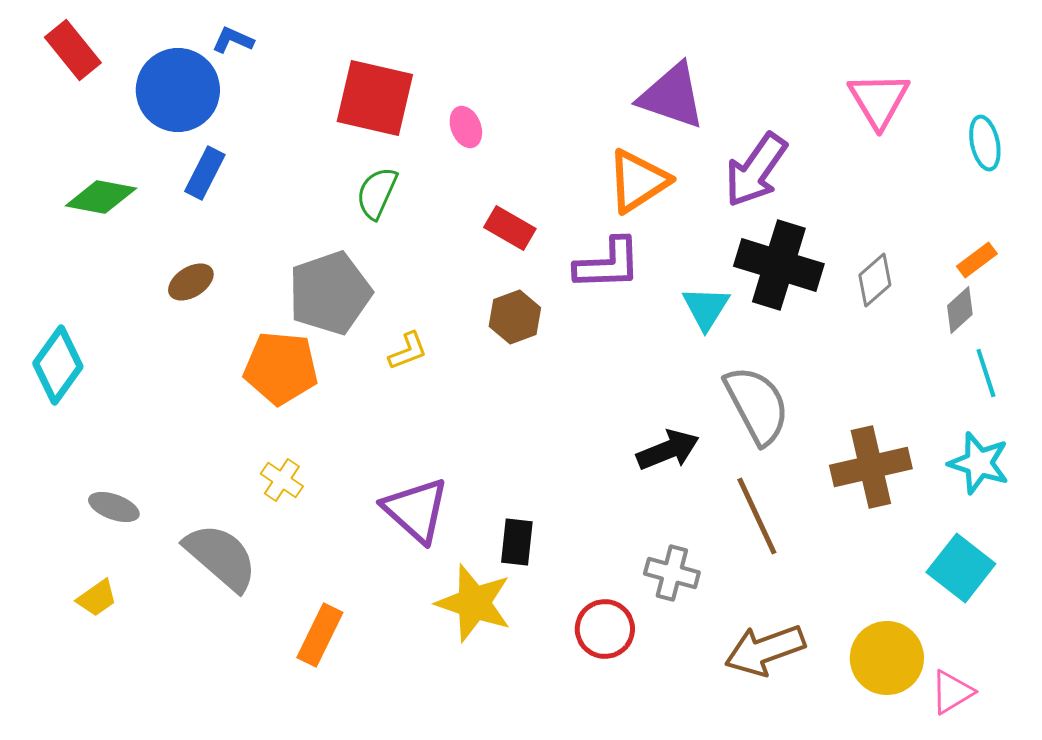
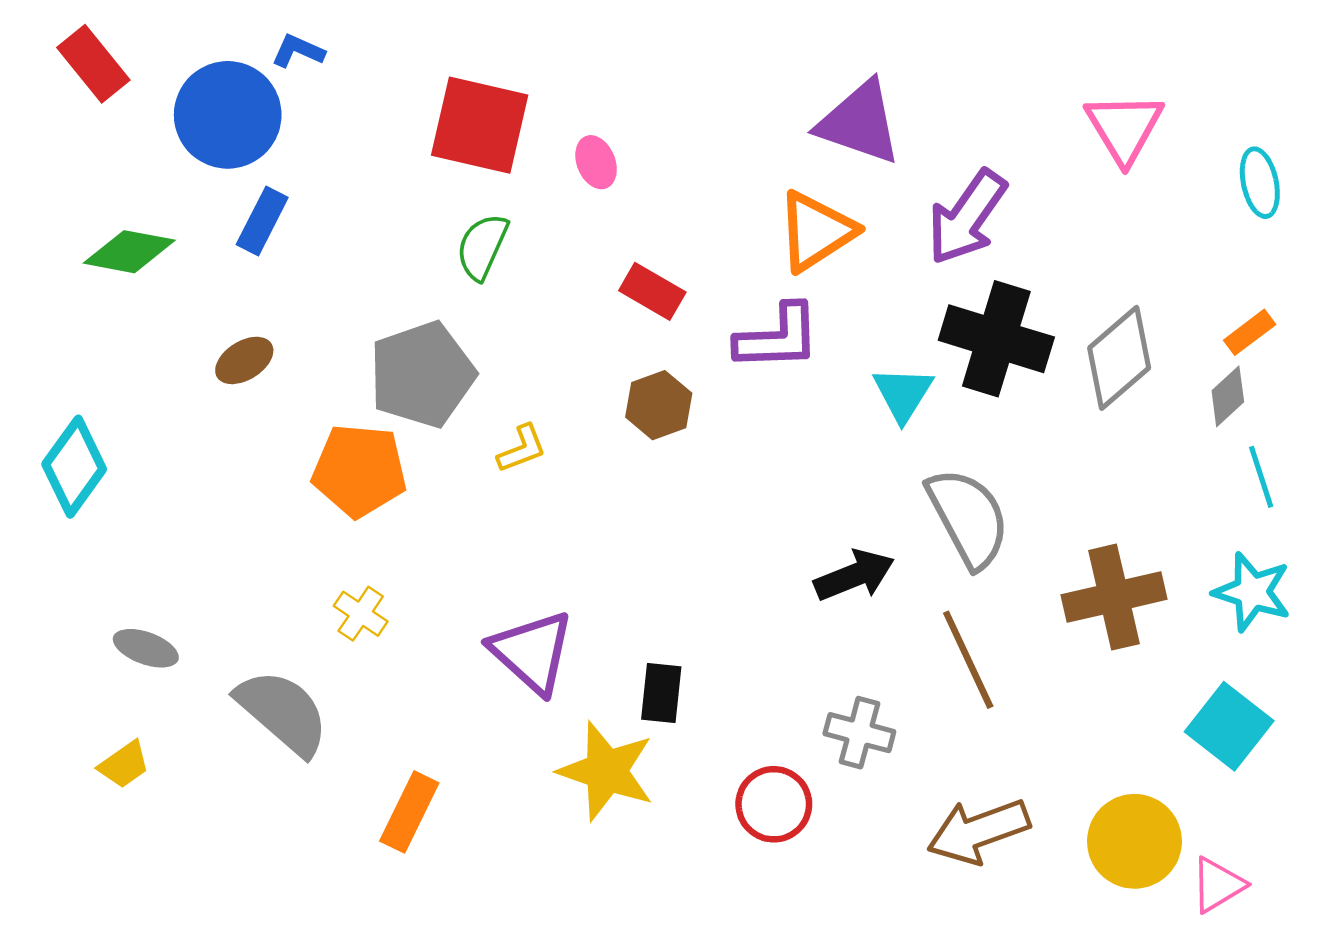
gray diamond: (875, 280) -> (1119, 358), size x1.5

